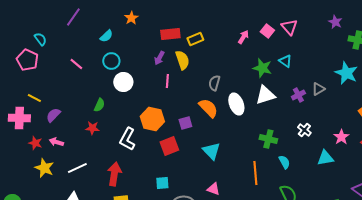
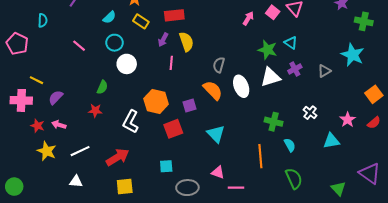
cyan semicircle: (40, 39) -> (43, 20), turned 40
yellow rectangle: (195, 39) -> (141, 21), moved, turned 56
pink pentagon: (27, 60) -> (17, 44), moved
purple cross: (298, 95) -> (295, 69), moved
red arrow: (114, 174) -> (118, 157), turned 50

